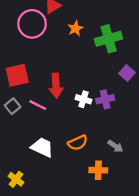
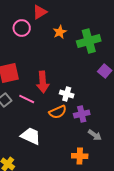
pink circle: (32, 24) -> (22, 28), size x0.7
purple cross: (105, 99) -> (82, 114), moved
orange semicircle: (78, 143) -> (58, 112), moved

